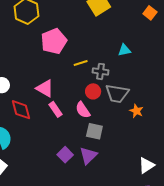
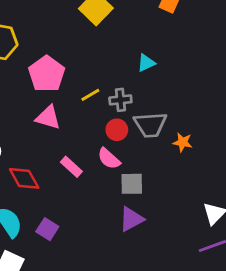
pink triangle: (45, 88) -> (48, 118), moved
purple square: (65, 155) -> (47, 229), moved
purple triangle: (88, 156) -> (131, 219), turned 30

